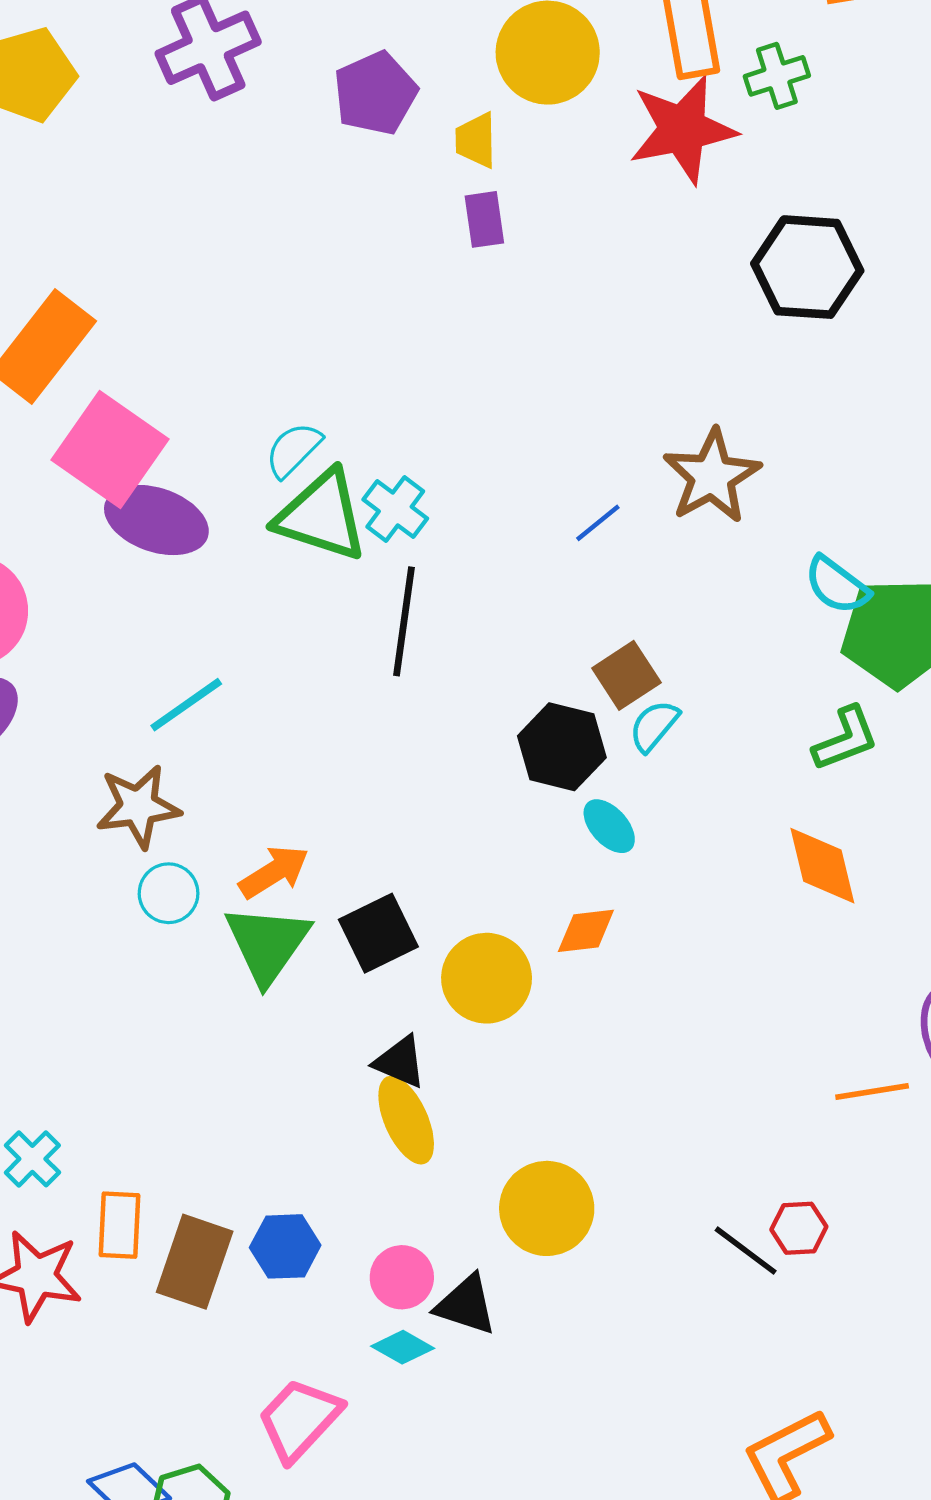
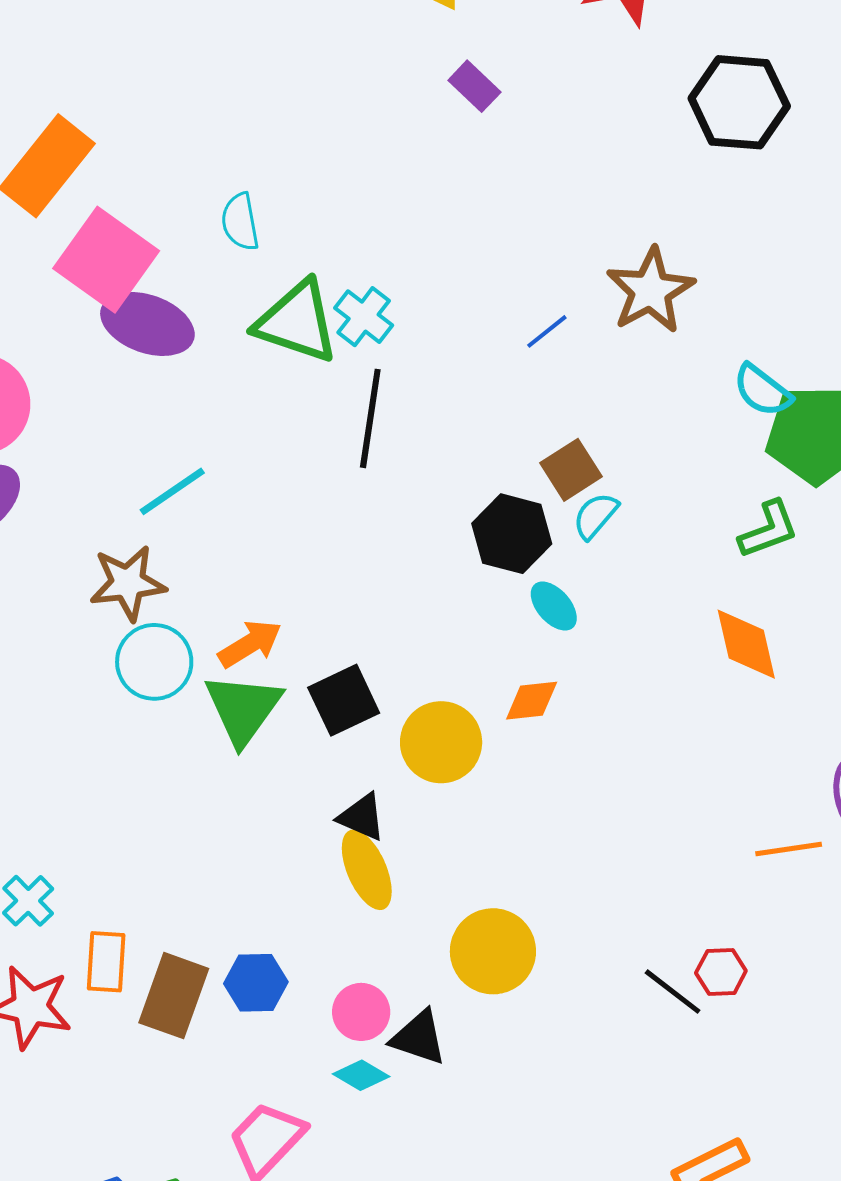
purple rectangle: (484, 219) -> (474, 86), moved, turned -39
cyan semicircle: (293, 450) -> (240, 222), moved, turned -56
cyan circle: (169, 893) -> (154, 662), size x1.4

